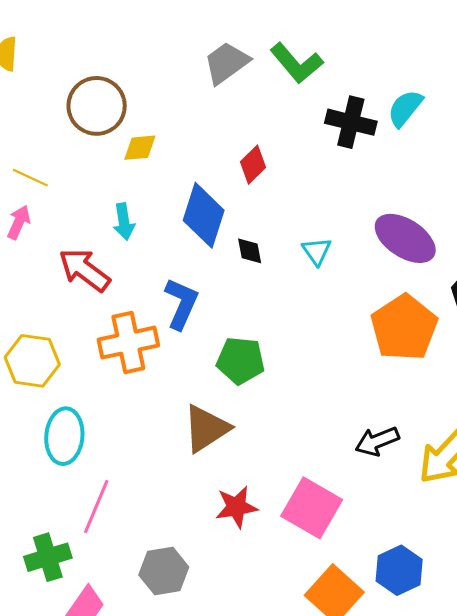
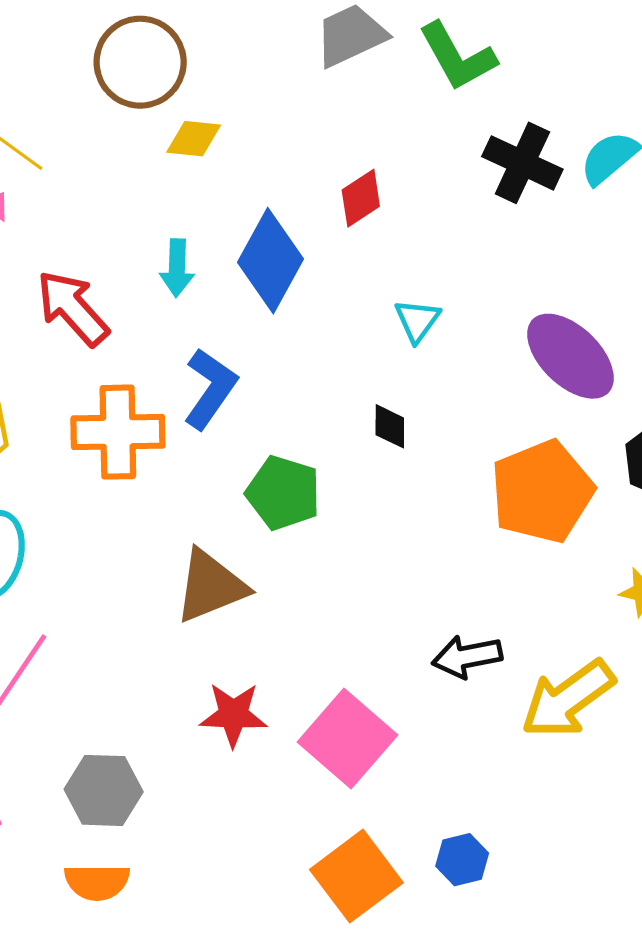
cyan arrow: (124, 222) -> (177, 268), moved
black diamond: (250, 251) -> (390, 426), moved
cyan triangle: (317, 251) -> (417, 321), moved
blue hexagon: (399, 570) -> (462, 860), size x0.7

